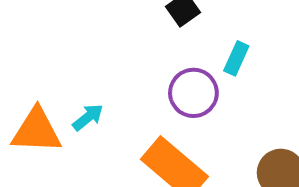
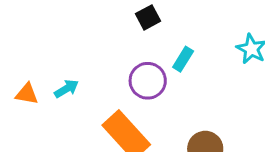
orange triangle: (37, 131) -> (27, 94), size x0.6

